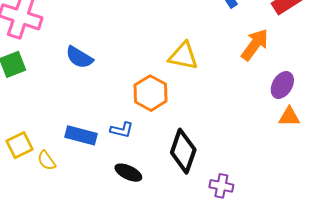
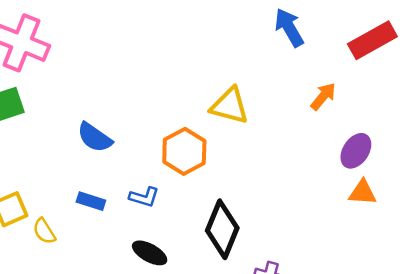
orange arrow: (255, 45) -> (323, 96), size x0.7
blue semicircle: (79, 57) -> (95, 137), moved
blue rectangle: (81, 135) -> (91, 201), size x0.7

